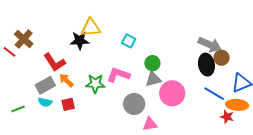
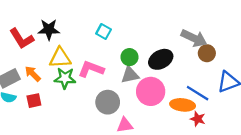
yellow triangle: (91, 28) -> (60, 58), moved
red L-shape: (54, 62) -> (22, 39), moved
black ellipse: (206, 65) -> (161, 59), moved, turned 70
orange ellipse: (237, 105) -> (183, 105), moved
red star: (227, 117) -> (198, 119), moved

